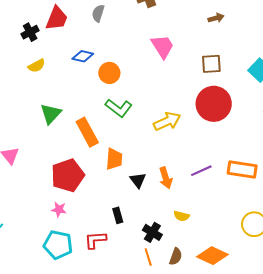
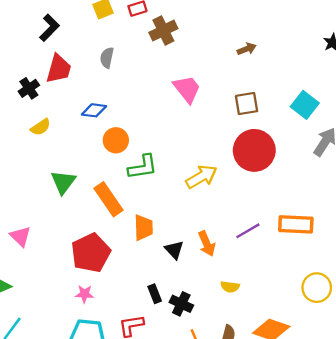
orange circle: (109, 73) -> (116, 140), moved
green L-shape: (119, 108) -> (143, 167), turned -40
black cross: (152, 232) -> (181, 304), moved

